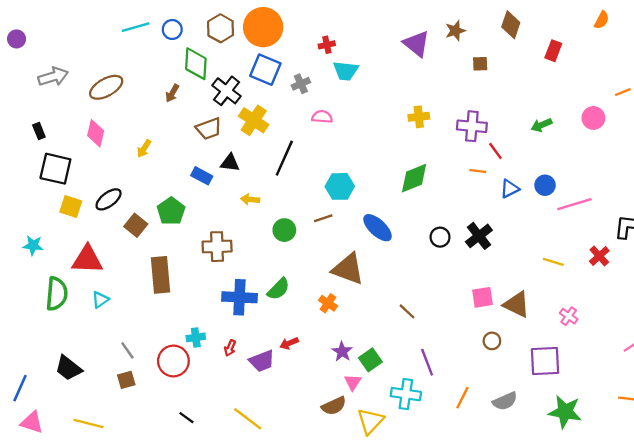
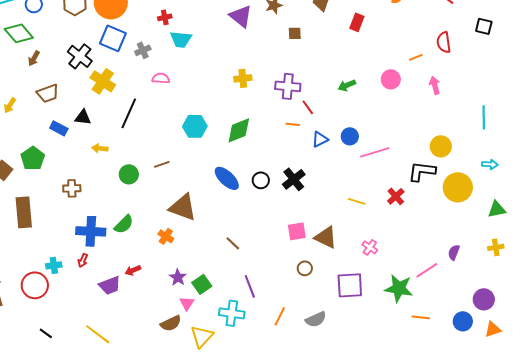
green diamond: (196, 64) -> (19, 33), moved, turned -44
brown trapezoid: (209, 129) -> (48, 93), moved
cyan hexagon: (340, 186) -> (195, 126), moved
blue ellipse: (378, 228) -> (227, 178), moved
brown cross: (217, 247) -> (72, 188), size x0.7
red arrow: (230, 348) -> (83, 260), moved
green star: (565, 412) -> (399, 288), moved

